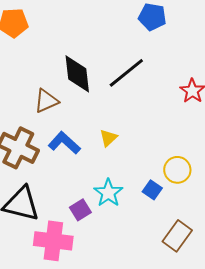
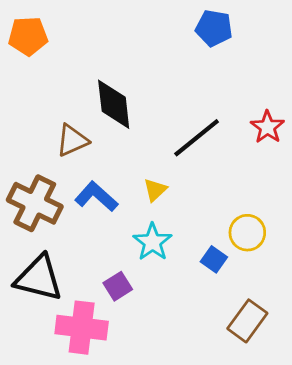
black line: (126, 73) -> (197, 138), moved
cyan star: (108, 193) -> (152, 242), moved

